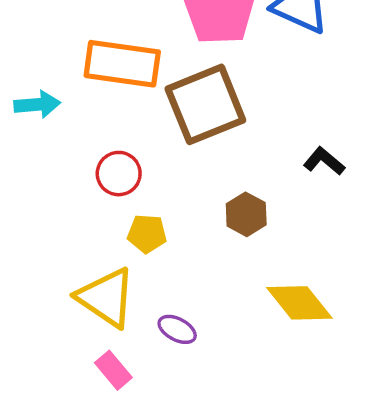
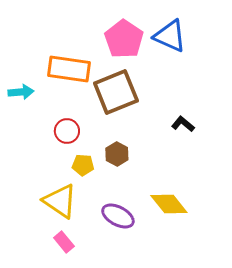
brown hexagon: (246, 214) -> (117, 154), moved
purple ellipse: (177, 329) -> (118, 216), moved, size x1.5

